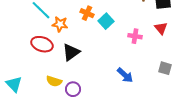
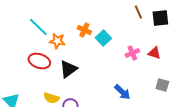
red triangle: (161, 28) -> (154, 53), moved, turned -32
pink cross: (135, 36) -> (132, 53), turned -32

